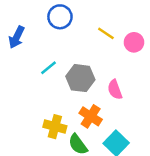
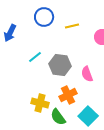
yellow line: (106, 33) -> (72, 26), moved, turned -48
orange cross: (91, 116) -> (68, 95), turned 30

